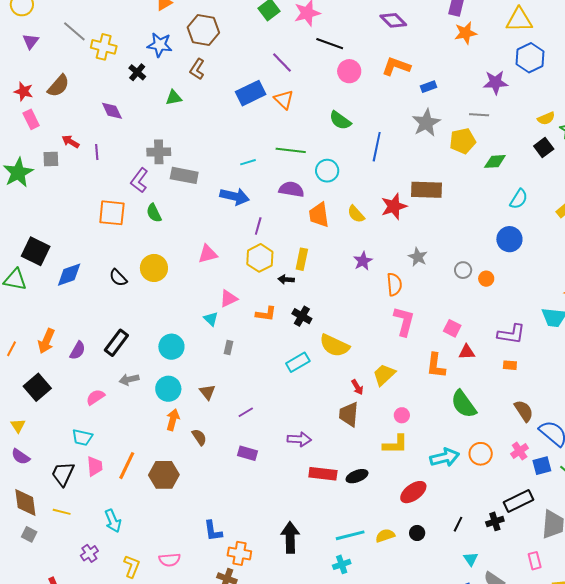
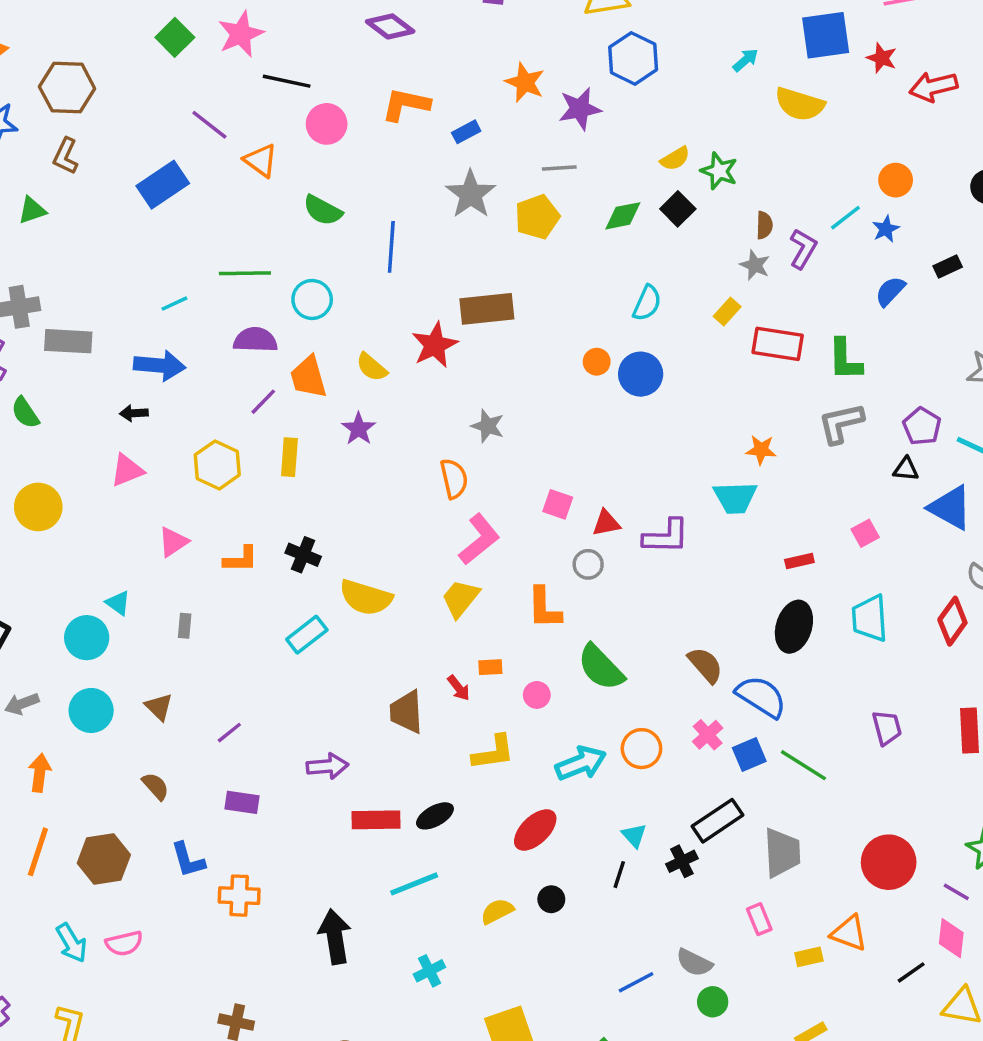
orange star: (466, 33) -> (525, 82), moved, turned -30
orange triangle: (284, 99) -> (261, 161), moved
green diamond: (495, 161) -> (623, 216), moved
purple line: (258, 226) -> (263, 402), moved, turned 36
purple star: (363, 261) -> (359, 429), moved
gray circle: (463, 270) -> (588, 564), moved
black arrow: (286, 279) -> (134, 413), moved
orange circle: (486, 279) -> (597, 362), moved
cyan triangle: (211, 319) -> (118, 603), moved
pink L-shape: (404, 321) -> (479, 539), turned 44
pink square: (452, 328) -> (558, 504), moved
red triangle: (467, 352) -> (606, 523), moved
orange rectangle: (510, 365) -> (490, 667), moved
yellow trapezoid: (384, 375) -> (460, 598), moved
red arrow: (357, 387) -> (459, 688), moved
pink circle: (402, 415) -> (537, 695), moved
orange arrow: (173, 420) -> (40, 773), moved
cyan arrow: (113, 521) -> (71, 943), moved
blue L-shape: (213, 531) -> (188, 860), moved
cyan line: (350, 535) -> (414, 884), moved
orange cross: (239, 553) -> (239, 896), moved
cyan triangle: (471, 559) -> (634, 836), moved
pink semicircle: (170, 560) -> (124, 943), moved

